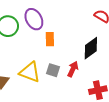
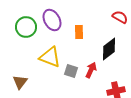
orange rectangle: (50, 39) -> (79, 32), moved
yellow triangle: (30, 72) -> (50, 57), moved

